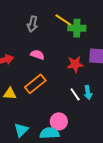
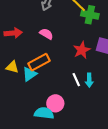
red star: (75, 64) -> (82, 50), turned -30
cyan triangle: (21, 130) -> (30, 74), moved

